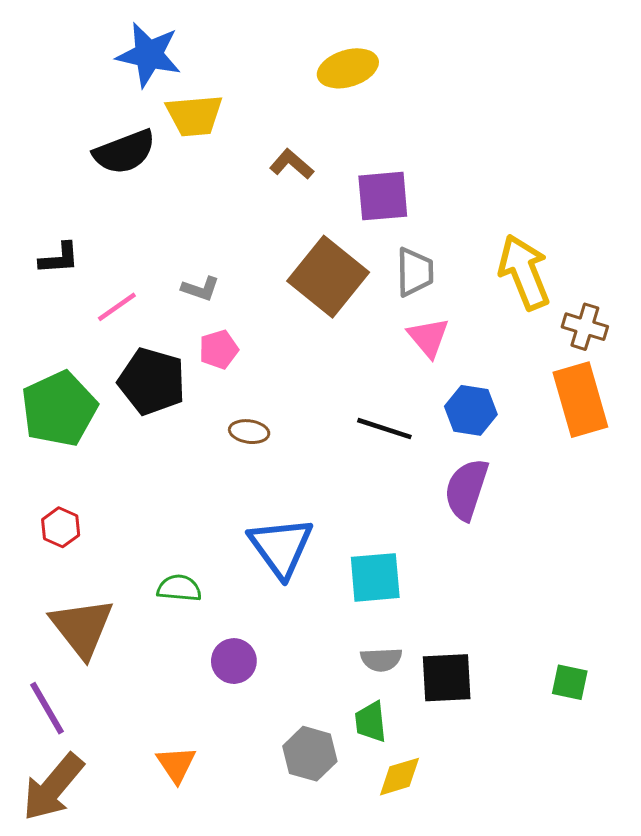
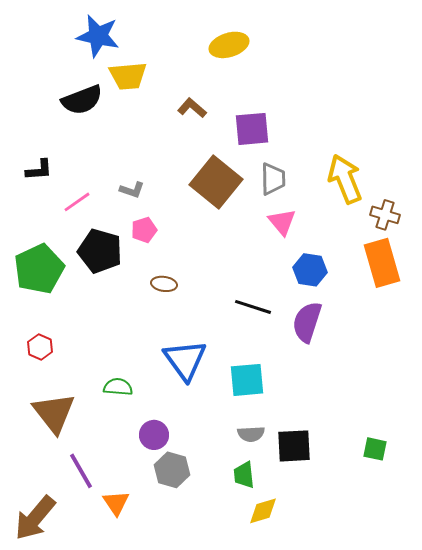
black line: (384, 429) -> (253, 307), moved
purple line: (47, 708) -> (81, 471), moved
gray hexagon: (310, 754) -> (172, 470), moved

